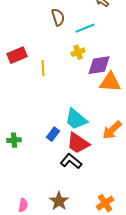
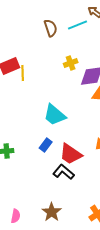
cyan line: (85, 28) -> (78, 25), moved
yellow line: (43, 68) -> (23, 73), moved
cyan trapezoid: (76, 119) -> (55, 115), moved

